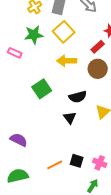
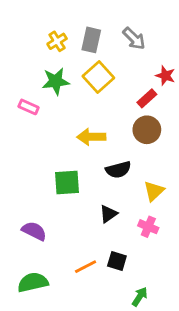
yellow arrow: (67, 61) -> (91, 137), moved
green square: (42, 89) -> (67, 183), moved, turned 30
black triangle: (70, 118) -> (108, 214), moved, turned 32
pink cross: (100, 163) -> (148, 227), moved

